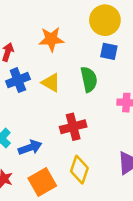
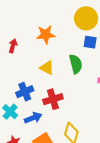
blue cross: (18, 80) -> (25, 92), moved
red cross: (73, 127) -> (53, 99), moved

